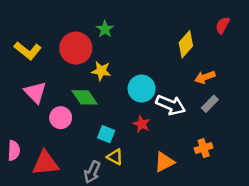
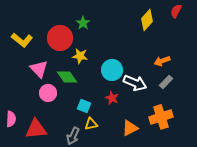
red semicircle: (223, 25) -> (176, 11), moved
yellow diamond: (186, 44) -> (147, 20), moved
pink triangle: (35, 92) -> (39, 69), moved
orange cross: (204, 148) -> (161, 117), size x1.6
yellow triangle: (115, 157) -> (91, 124), turned -40

